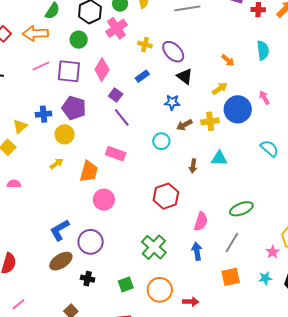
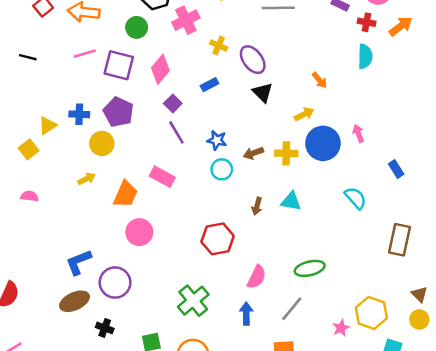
cyan semicircle: (263, 50) -> (365, 56), moved
blue star: (172, 102) -> (217, 140), moved

